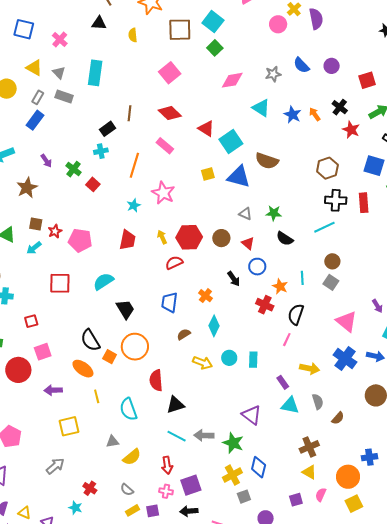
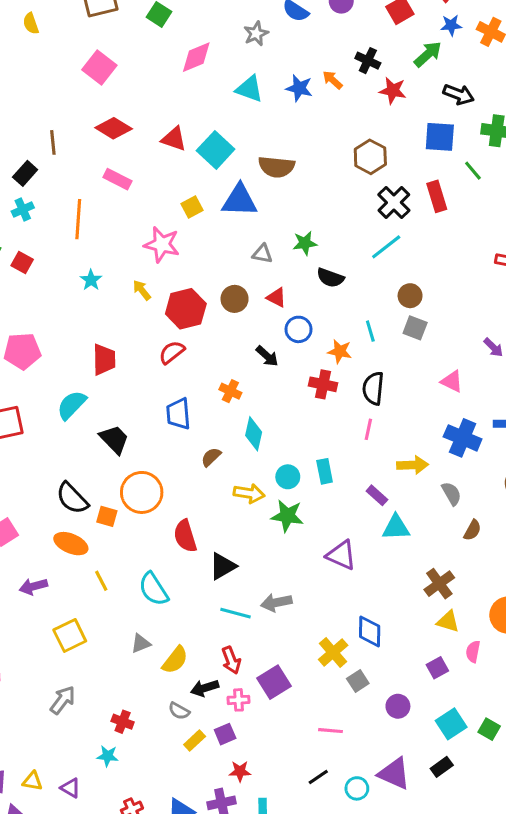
pink star: (163, 193) -> (162, 244), moved
black cross: (336, 200) -> (394, 202), turned -35
yellow arrow: (162, 237) -> (142, 290), moved
red trapezoid: (127, 240) -> (104, 360), moved
pink triangle: (346, 321) -> (452, 381), size x0.7
gray semicircle: (318, 402) -> (451, 494), moved
green star: (233, 443) -> (287, 516), moved
black arrow: (189, 511) -> (205, 688), moved

